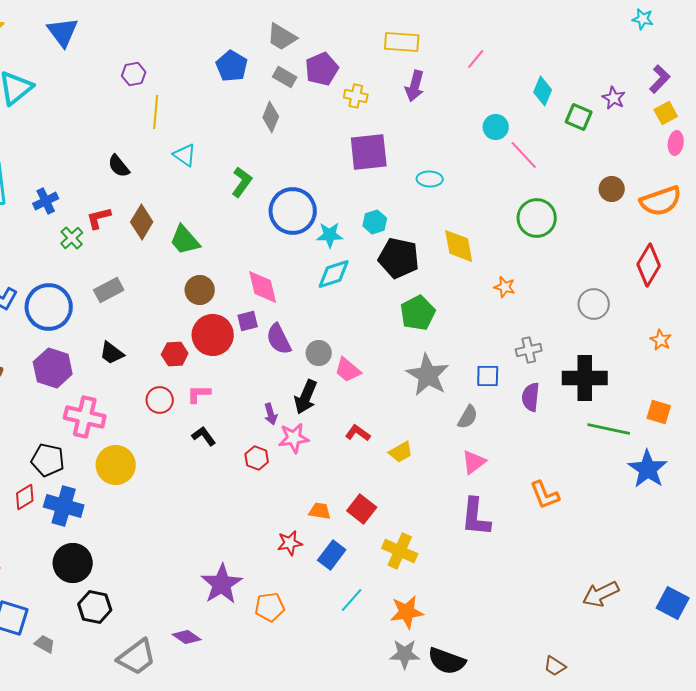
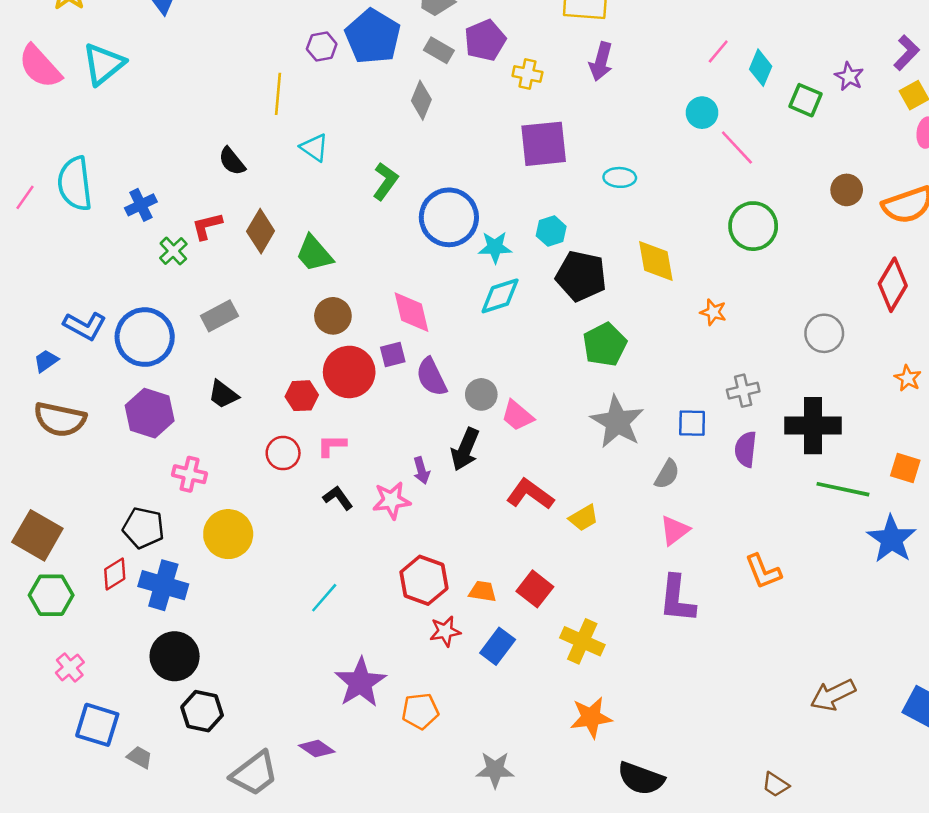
pink line: (476, 59) -> (718, 52), moved
blue pentagon: (232, 66) -> (373, 37), size x1.4
purple hexagon: (134, 74) -> (322, 47), moved
pink cross: (85, 417) -> (190, 474), size x0.7
red L-shape: (358, 433) -> (530, 494), size x1.5
pink star: (294, 438) -> (392, 500), moved
red hexagon: (257, 458) -> (424, 580), moved, size x1.6
cyan line: (352, 600) -> (324, 598), moved
gray star: (405, 654) -> (495, 770), moved

